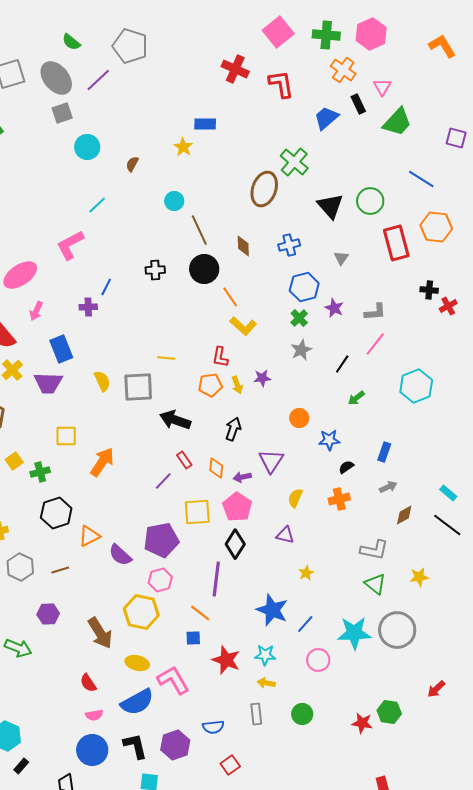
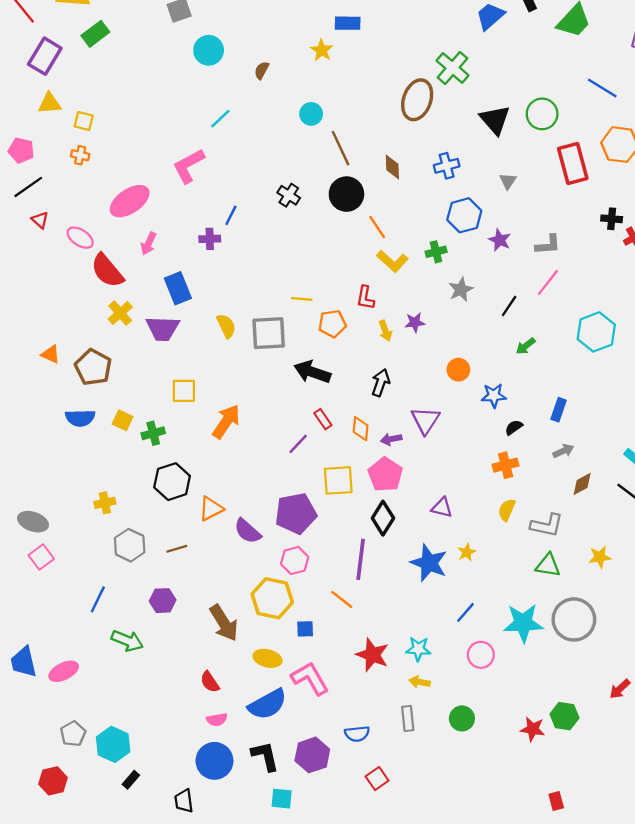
black cross: (155, 270) -> (289, 195), turned 36
green cross: (299, 318) -> (436, 252), moved, turned 30
orange pentagon: (210, 385) -> (332, 324), moved
yellow square: (14, 461) -> (123, 420), turned -30
yellow semicircle: (295, 498) -> (507, 510), moved
green triangle: (375, 584) -> (548, 565), turned -30
blue star: (272, 610) -> (429, 563), moved
blue square: (193, 638) -> (305, 629), moved

